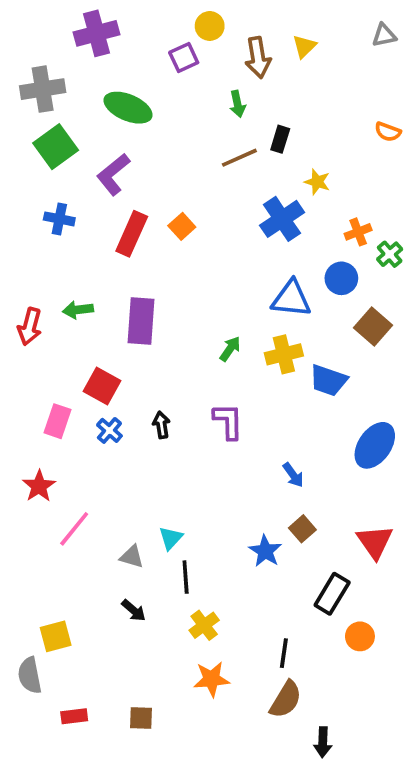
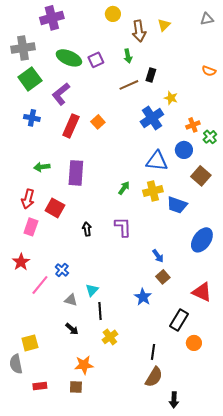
purple square: (184, 58) -> (96, 60), moved
red arrow: (30, 327) -> (28, 199), moved
blue cross: (109, 430) -> (62, 270), moved
brown square: (302, 529) -> (163, 277), moved
red triangle: (375, 542) -> (202, 292), turned -30
orange star: (212, 679) -> (84, 365), moved

